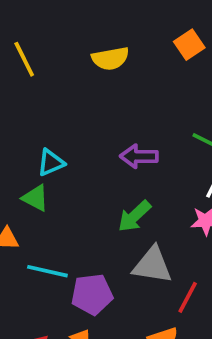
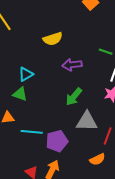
yellow semicircle: (110, 59) -> (53, 39), moved

